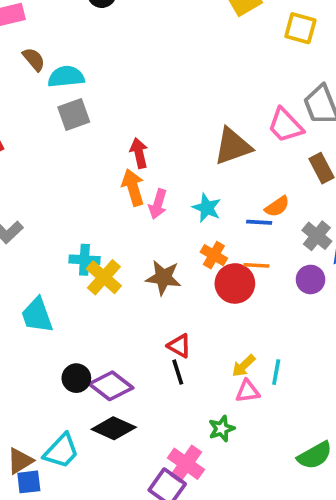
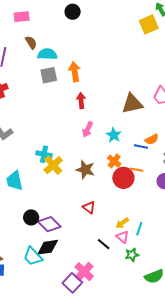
orange arrow: (133, 187) -> (75, 72), moved
black line: (178, 372) -> (104, 244), moved, turned -40
pink triangle: (247, 391) -> (122, 237), turned 40
black diamond: (114, 428) -> (48, 247), turned -40
green star: (222, 429) -> (132, 255), moved
cyan trapezoid: (61, 451) -> (33, 256), moved, turned 85

